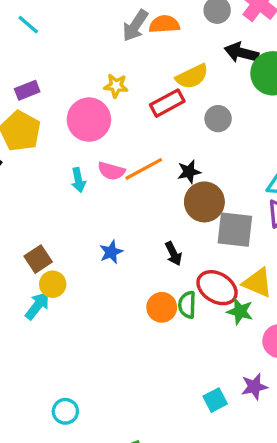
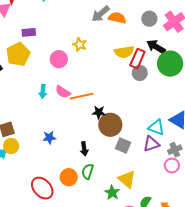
red rectangle: (167, 103) -> (137, 59), moved, turned -54
gray circle: (218, 119) -> (140, 73), moved
pink circle: (89, 120) -> (59, 59), size x0.7
black star: (189, 172) -> (99, 112), moved
gray square: (235, 230) -> (123, 145), size x0.7
red ellipse: (217, 288) -> (42, 188), moved
green semicircle: (187, 305) -> (88, 171), moved

